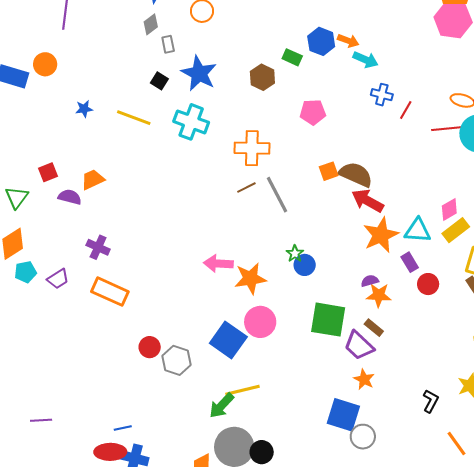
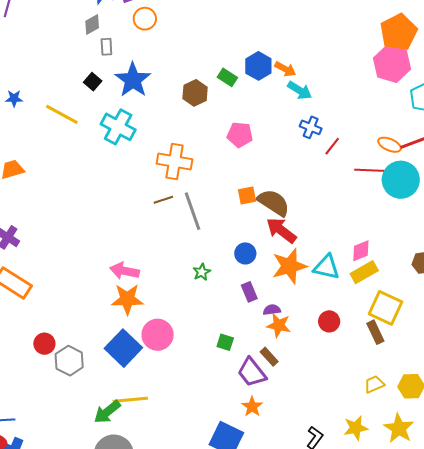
purple rectangle: (410, 262) -> (249, 292), moved
blue circle: (305, 265) -> (245, 253), moved
orange star: (250, 278) -> (127, 299), moved
green square: (328, 320) -> (225, 342), size x0.5

